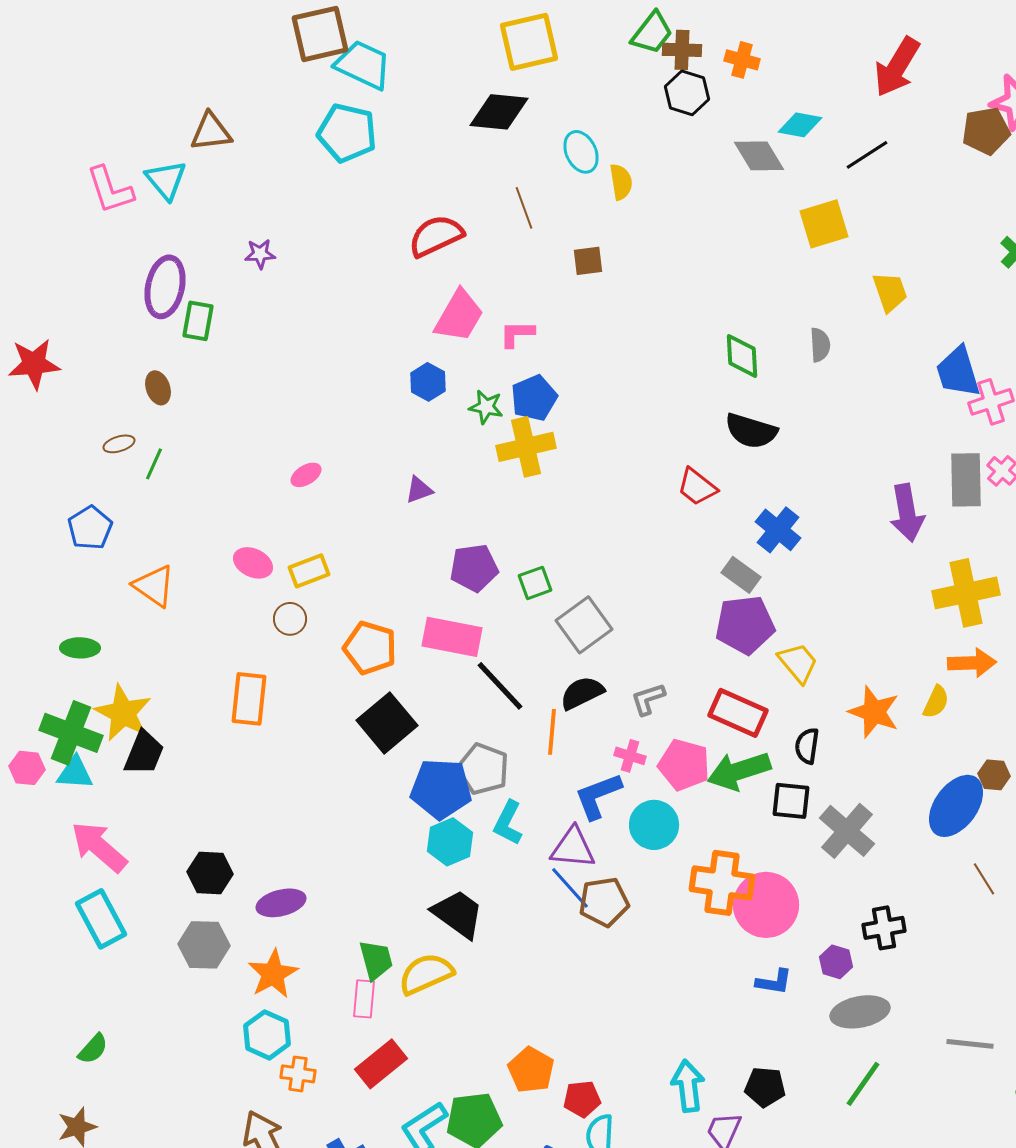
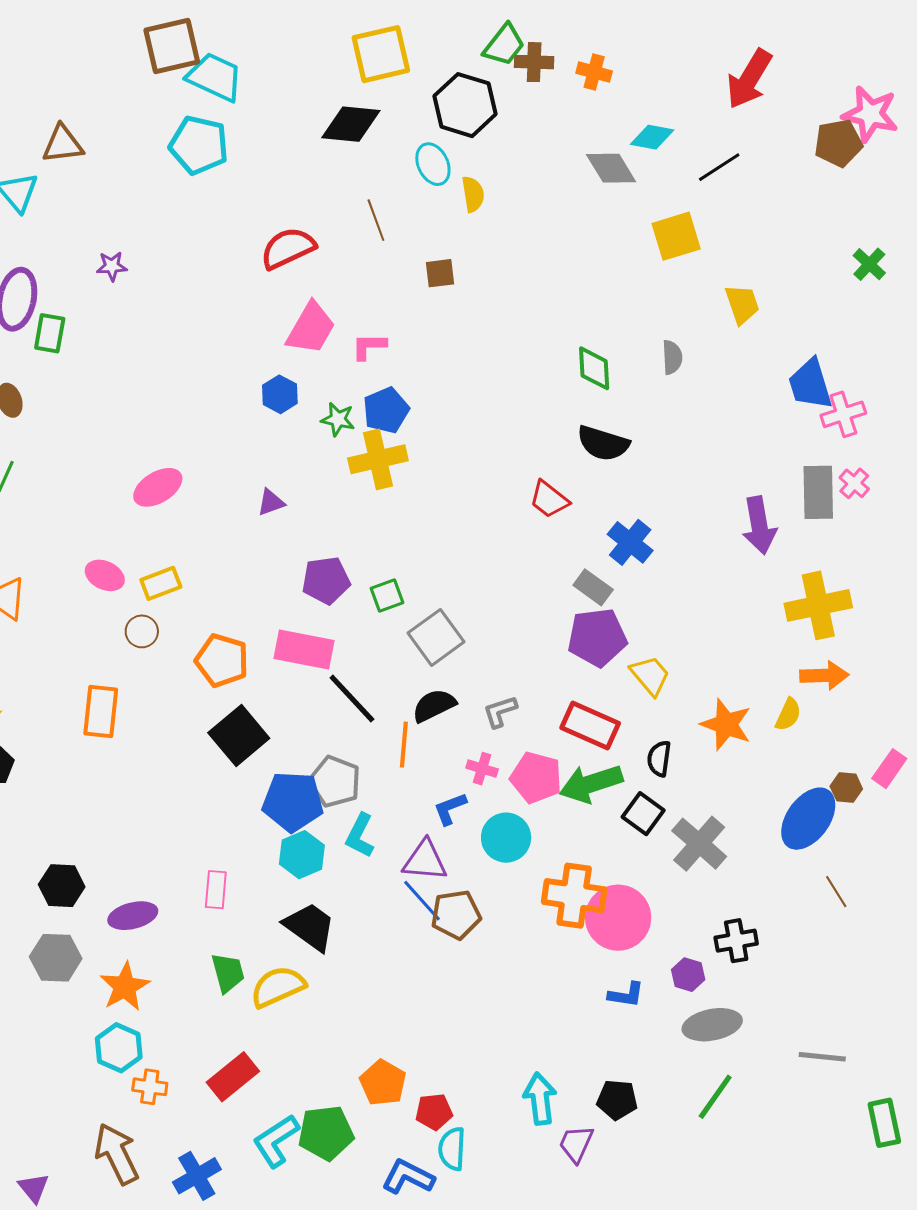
black hexagon: (687, 93) -> (465, 105), moved, size x1.4
pink ellipse: (306, 475) -> (158, 487), size x1.6
blue L-shape: (598, 796) -> (450, 809), size x0.7
black square: (791, 801) -> (643, 814), turned 30
pink rectangle: (364, 999) -> (216, 890), moved

